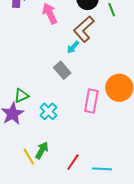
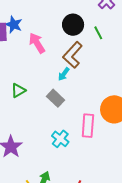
green triangle: (21, 96) -> (18, 90), moved
cyan cross: (49, 111) -> (60, 139), moved

